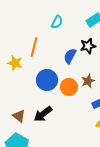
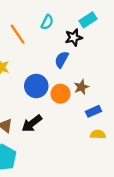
black star: (88, 46) -> (74, 38), moved
orange line: (34, 47) -> (18, 34), moved, turned -48

